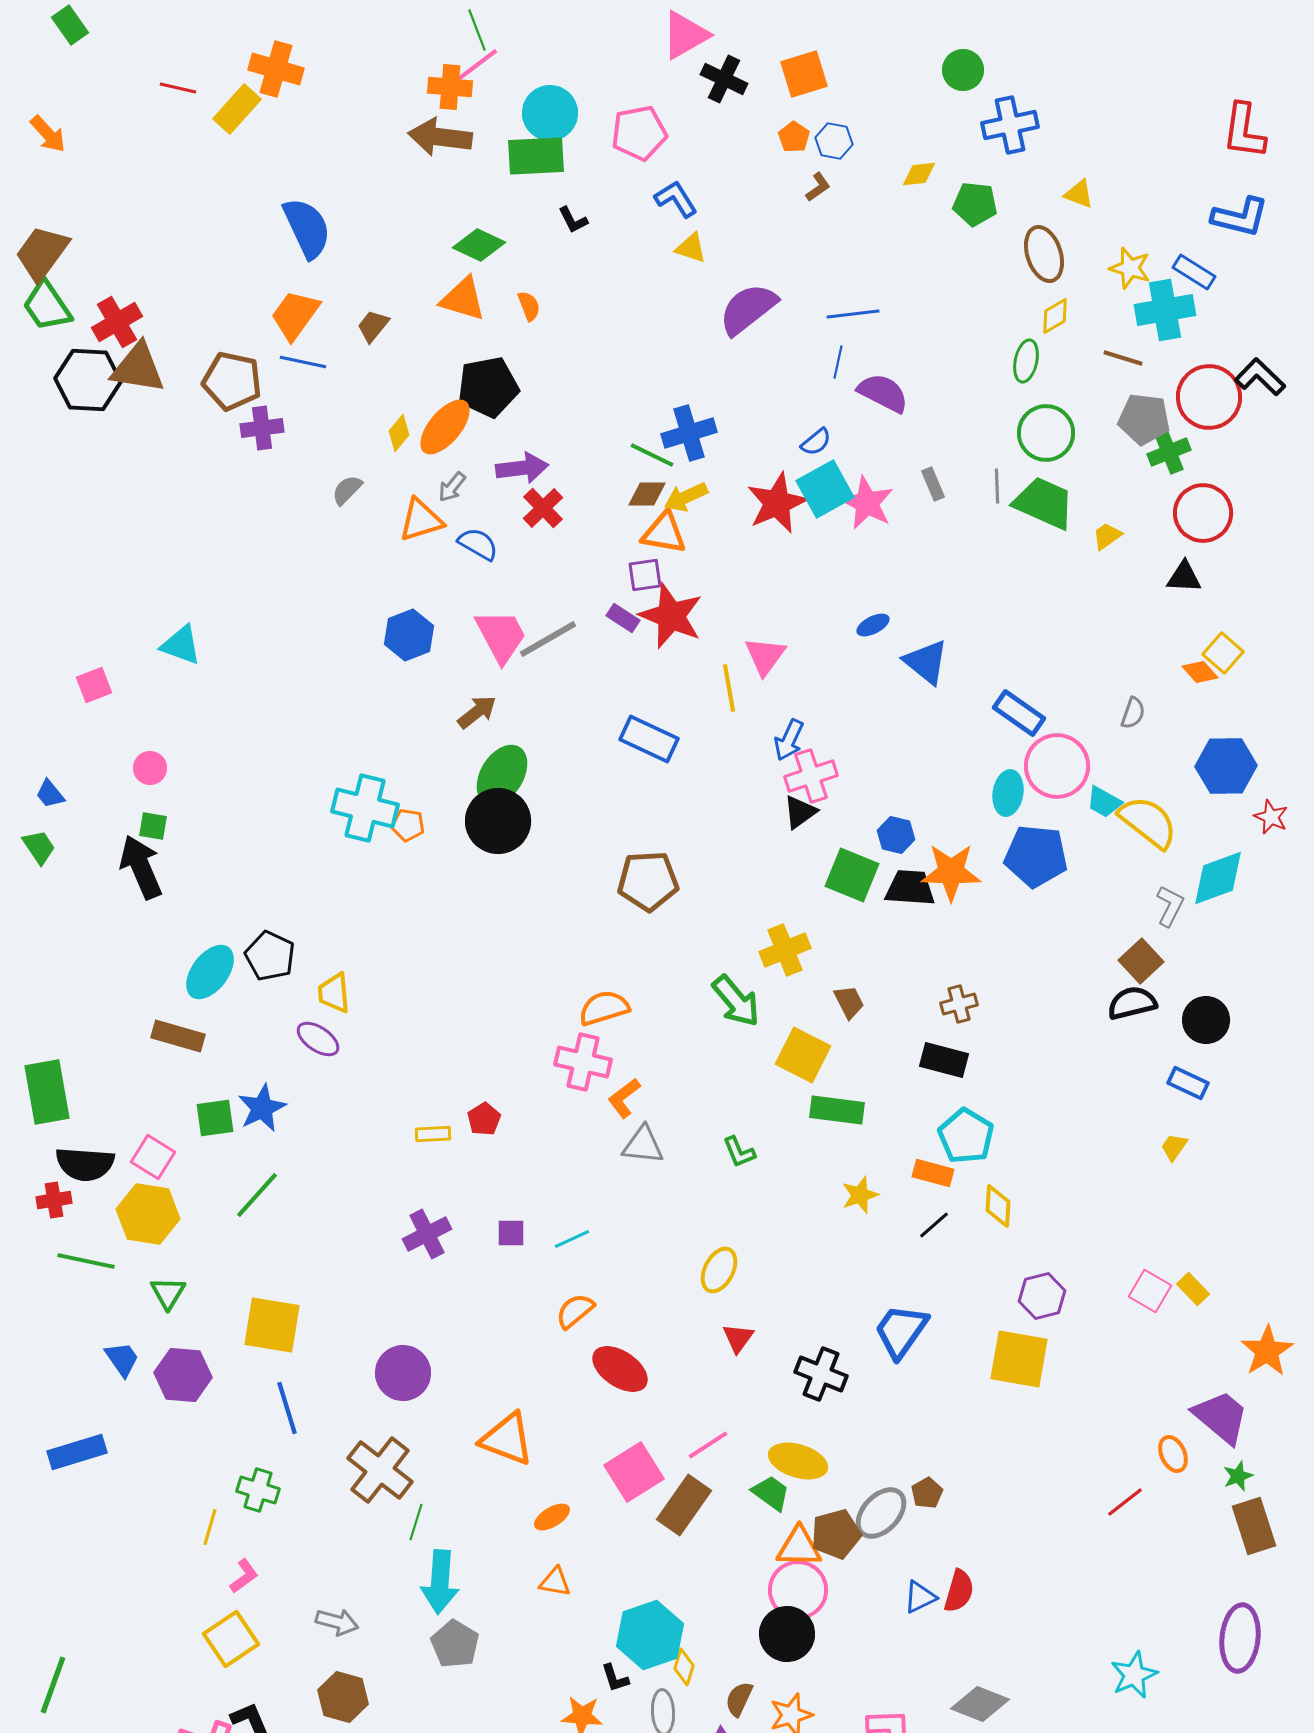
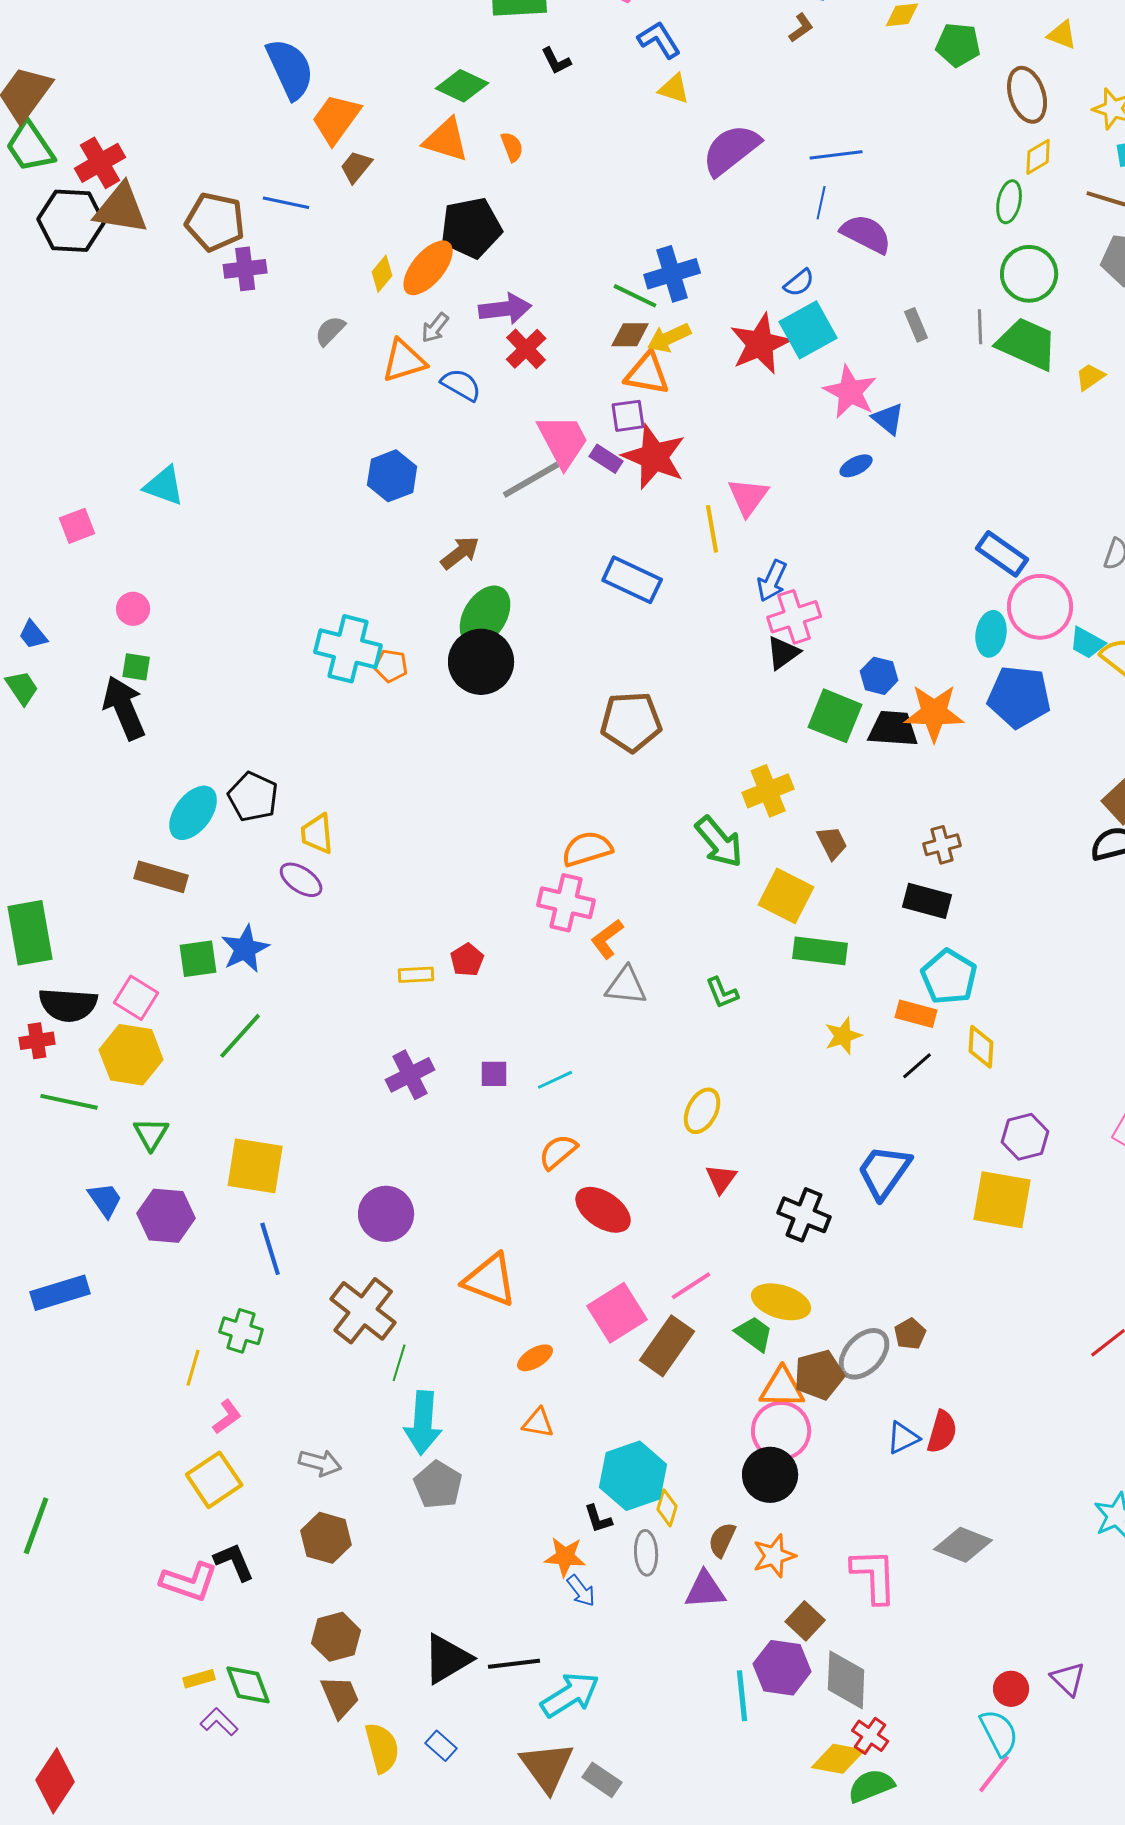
orange trapezoid: (295, 315) -> (336, 119), moved
pink star: (867, 503) -> (850, 392), moved
pink trapezoid: (501, 636) -> (563, 441), moved
blue triangle: (926, 662) -> (888, 419), moved, size x0.7

